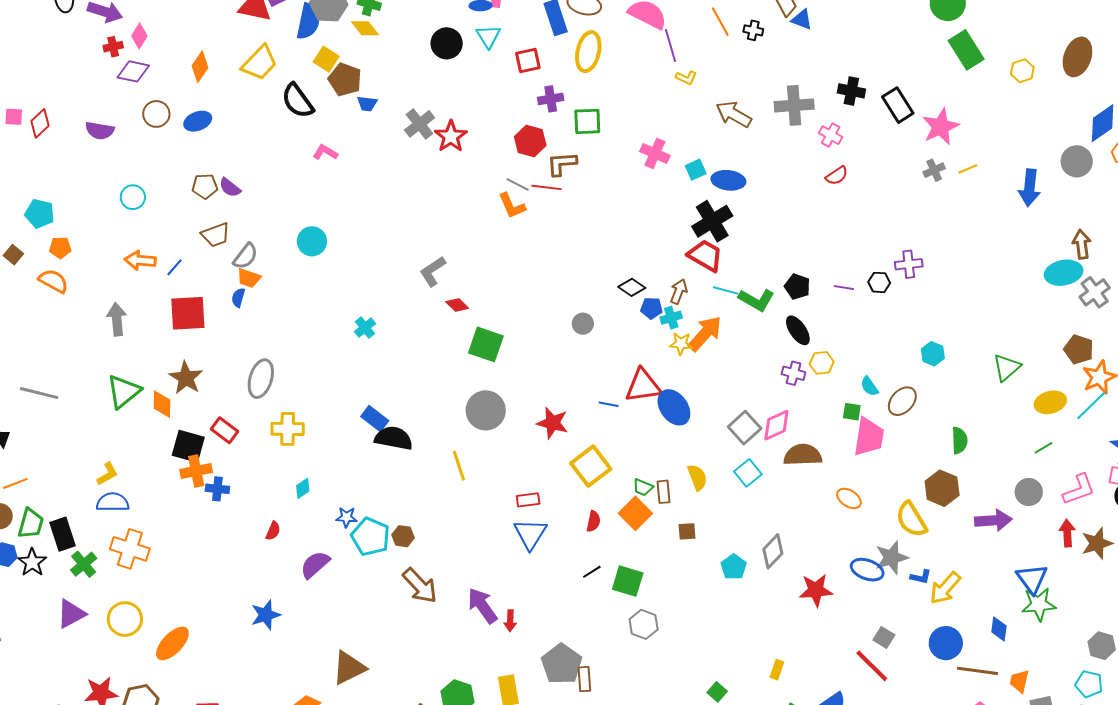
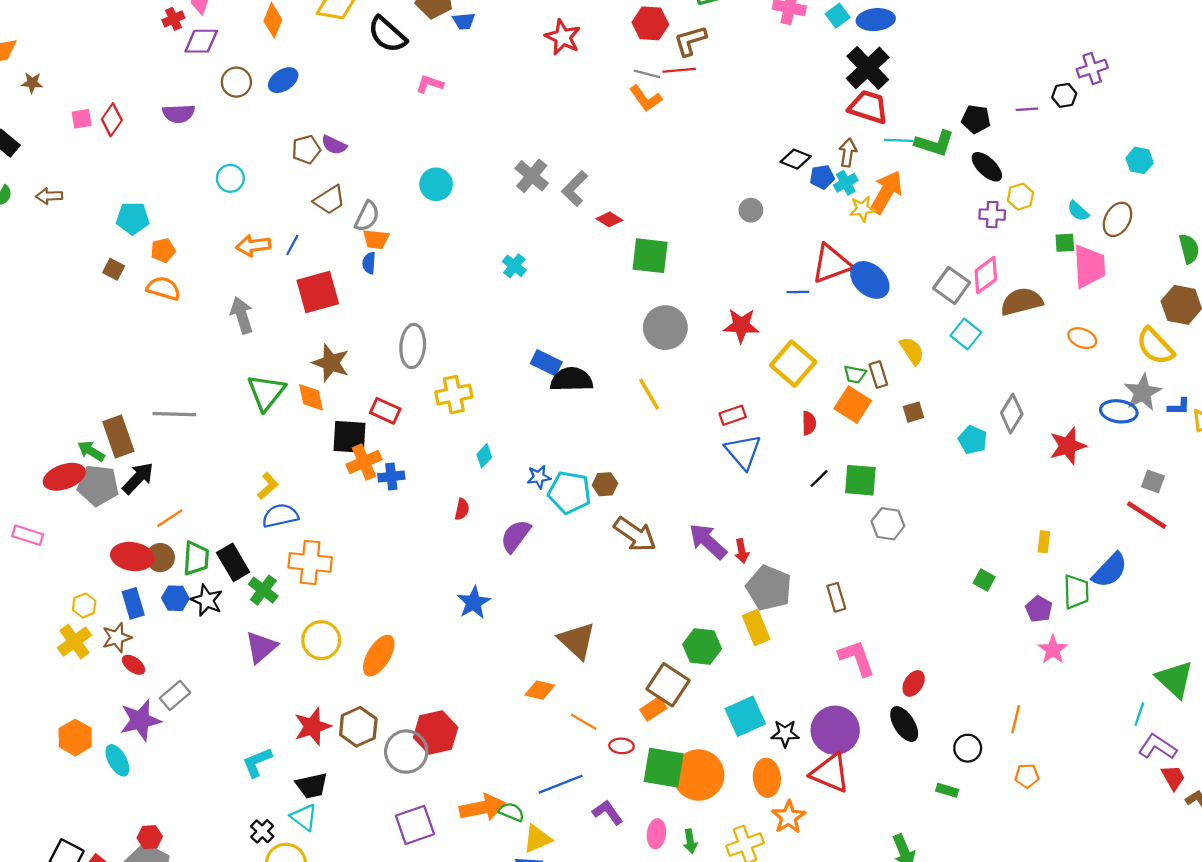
gray cross: (419, 124) -> (532, 176), moved
gray pentagon: (562, 664) -> (769, 588), moved
brown triangle: (349, 668) -> (577, 641), turned -39

